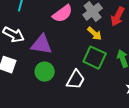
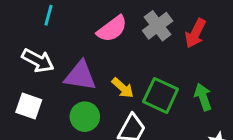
yellow arrow: (95, 34) -> (123, 88), moved

